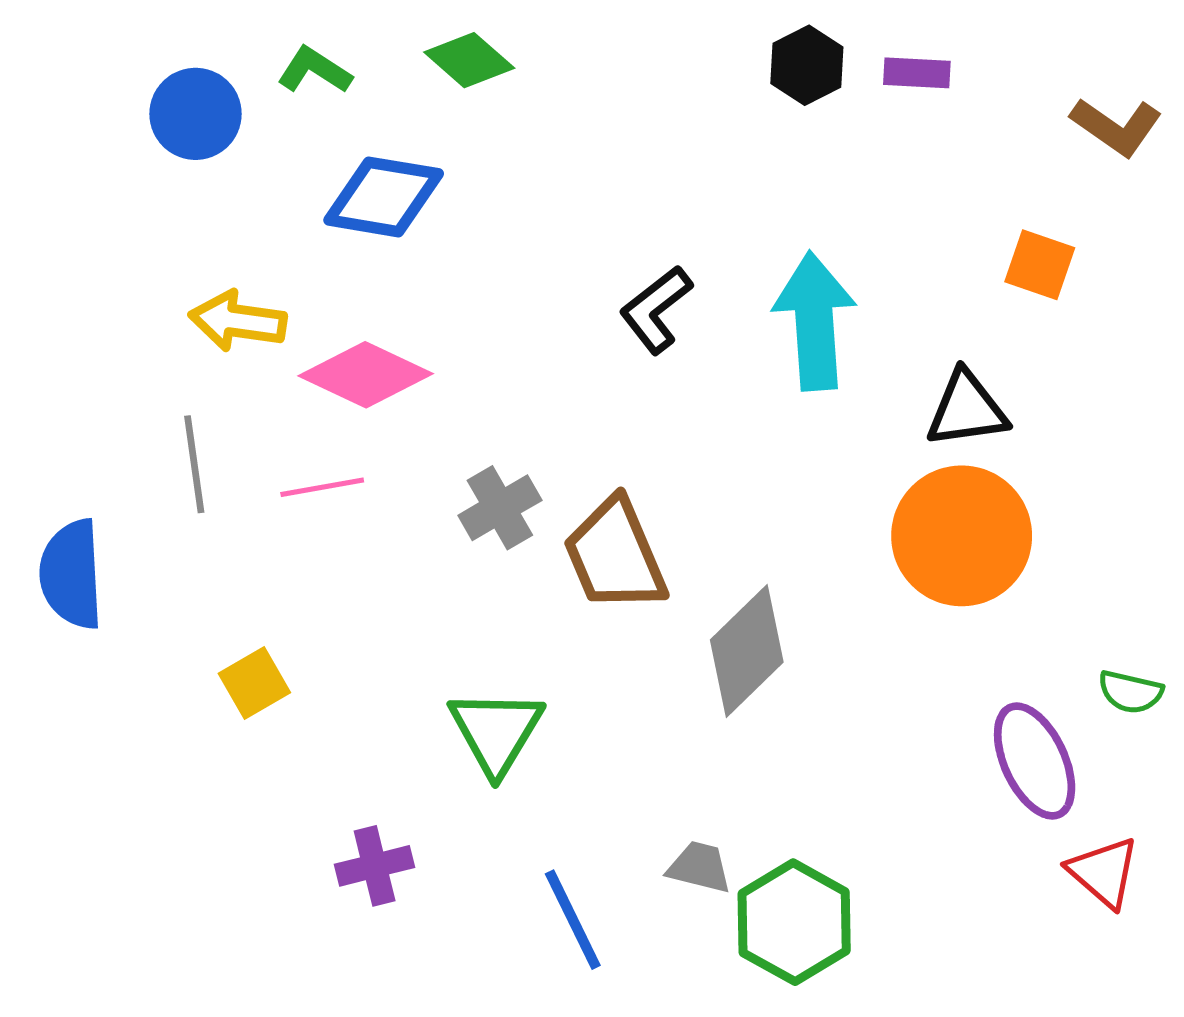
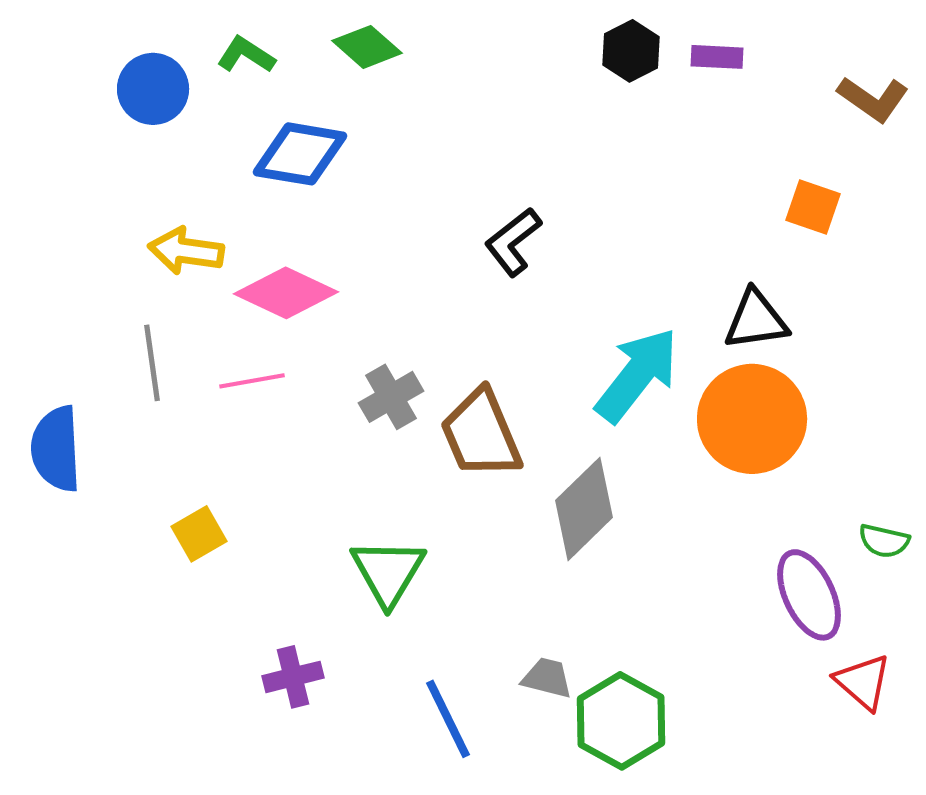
cyan arrow: (815, 321) -> (637, 375), moved, turned 42

